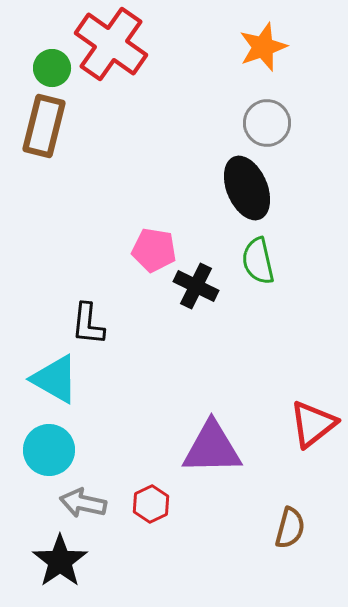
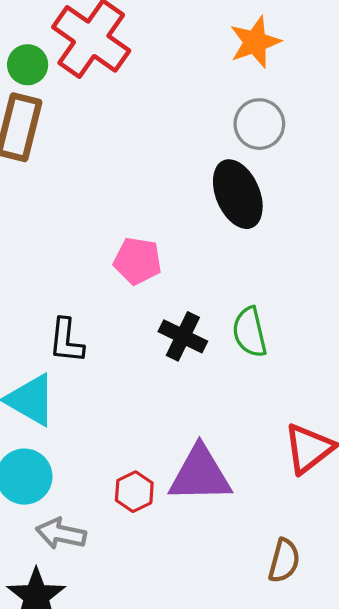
green semicircle: (258, 261) -> (250, 332), moved
black cross: (196, 286) -> (183, 336), moved
red hexagon: (151, 504) -> (134, 492), moved

